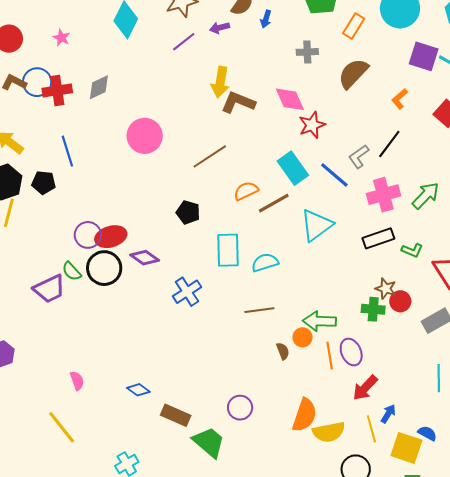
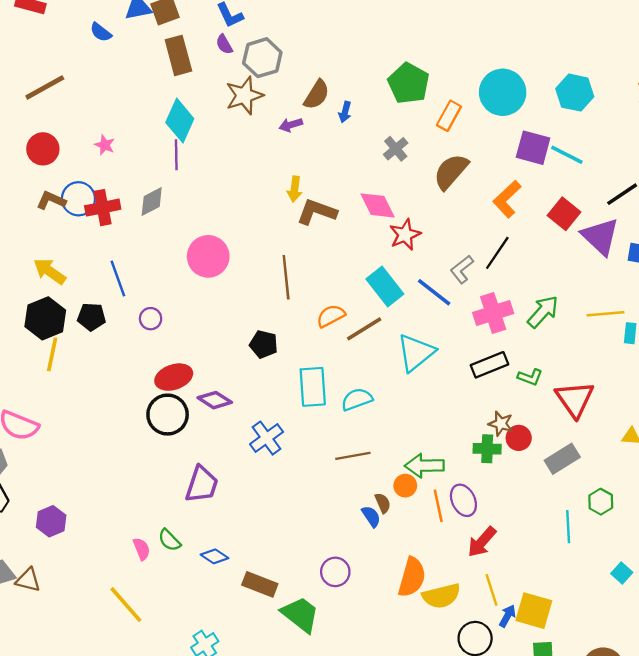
purple line: (184, 42) -> (176, 155), moved, turned -50
gray cross: (307, 52) -> (396, 149), turned -35
yellow arrow: (220, 82) -> (295, 189), size x0.7
orange L-shape: (400, 99) -> (507, 199), size x1.5
brown line: (210, 156) -> (286, 277), turned -60
purple circle: (88, 235) -> (151, 319), moved, size x0.7
green semicircle: (72, 271) -> (169, 540), moved
purple trapezoid: (49, 289) -> (202, 484), moved, turned -44
blue arrow: (388, 414) -> (507, 616), moved
blue semicircle: (427, 433) -> (371, 516), moved, turned 30

